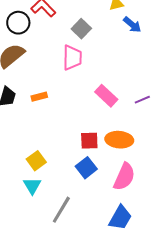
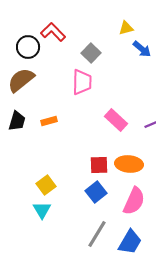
gray line: (61, 210) -> (97, 234), moved

